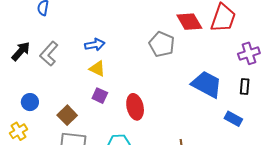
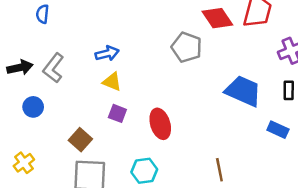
black arrow: (21, 51) -> (20, 68), turned 40
blue circle: (30, 102) -> (33, 107), moved

